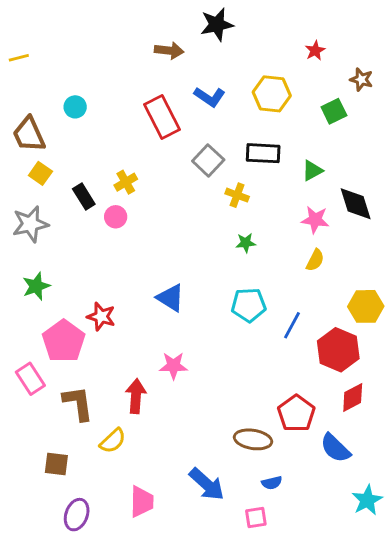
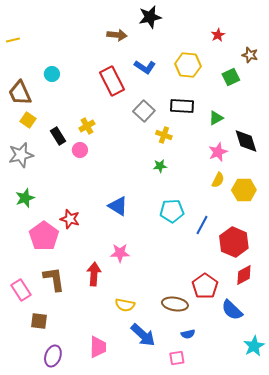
pink star: (315, 220) -> (218, 152), turned -30
green star: (246, 243) -> (160, 166), moved
yellow hexagon: (366, 306) -> (244, 190), moved
pink rectangle: (30, 379) -> (21, 290), moved
yellow semicircle: (113, 441) -> (125, 305), moved, turned 54

